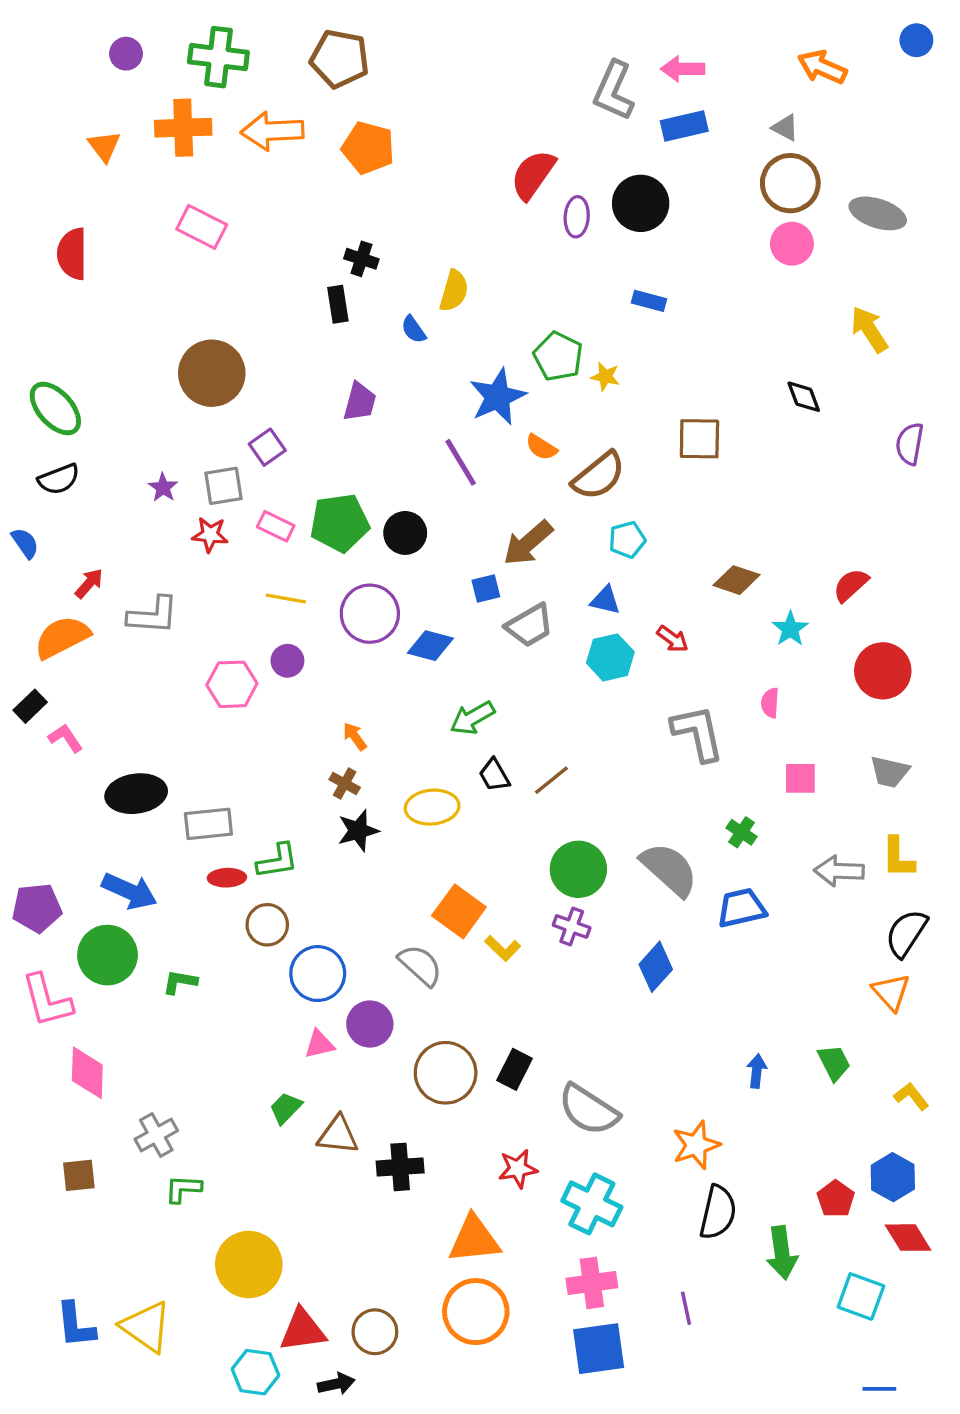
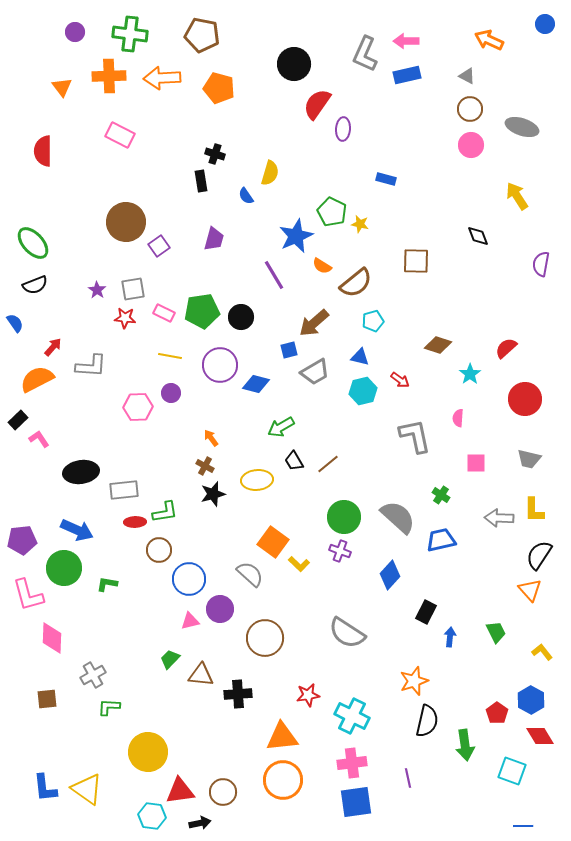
brown circle: (790, 183) -> (470, 109), size x0.7
black circle: (641, 203) -> (294, 64), moved
purple square: (267, 447) -> (159, 246), moved
black rectangle: (514, 1069) -> (426, 612), moved
gray semicircle: (588, 1110) -> (347, 633), moved

